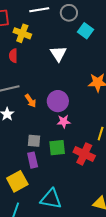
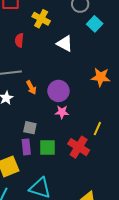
yellow cross: (22, 33) -> (41, 19), moved
white triangle: (58, 54) -> (65, 43), turned -36
green square: (57, 148) -> (47, 148), moved

